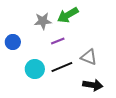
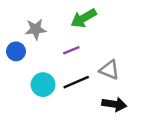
gray star: (43, 21) -> (36, 29), moved

